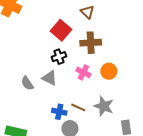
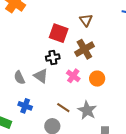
red square: (61, 30) -> (59, 33), turned -30
brown cross: (91, 43) -> (84, 49), turned -36
blue cross: (59, 112) -> (25, 106), moved

